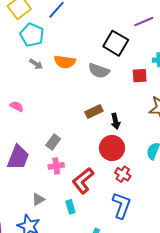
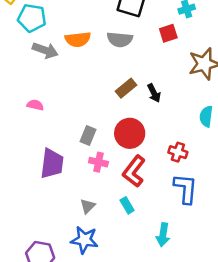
gray arrow: (36, 64) -> (45, 50), size x1.5
red circle: (112, 148) -> (130, 133), moved
pink cross: (56, 166) -> (98, 162), turned 35

